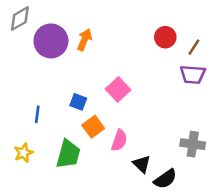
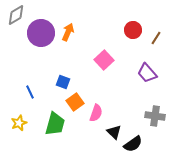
purple trapezoid: (193, 75) -> (147, 73), moved, turned 45
pink square: (118, 89) -> (104, 60), moved
blue line: (37, 114) -> (30, 92), turned -32

